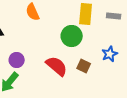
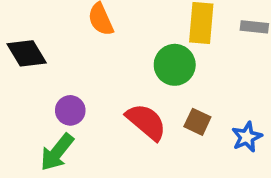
blue star: (110, 54) -> (247, 137), moved

